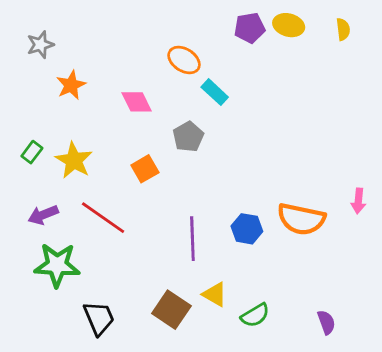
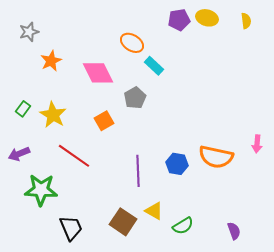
pink diamond: (137, 102) -> (98, 73), size x1.4
purple arrow: (43, 215) -> (19, 154), moved

